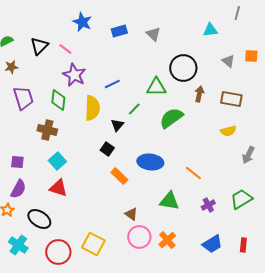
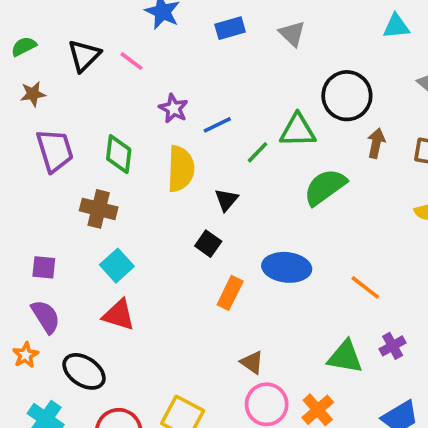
purple star: (74, 75) -> (173, 108), moved, size x0.7
green line: (134, 109) -> (257, 152), moved
orange rectangle: (119, 176) -> (230, 293), turned 72
purple semicircle: (18, 189) -> (46, 317), turned -60
green triangle: (169, 201) -> (345, 357), moved

